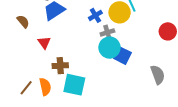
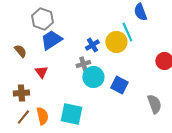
gray cross: (107, 32) -> (83, 64), moved
cyan circle: (109, 48) -> (93, 77), moved
brown cross: (60, 66) -> (21, 93), moved

